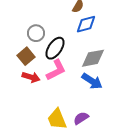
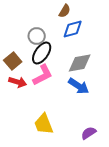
gray circle: (36, 33) -> (37, 36), moved
purple semicircle: (81, 118) -> (89, 133), moved

